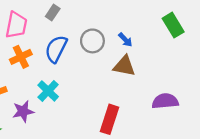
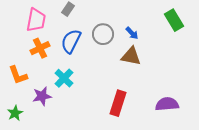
purple semicircle: (165, 101) -> (167, 104), moved

